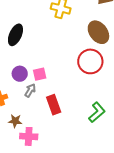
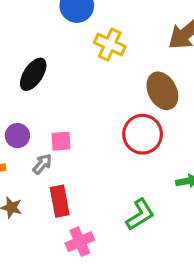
purple circle: (20, 74) -> (17, 136), moved
red rectangle: (54, 105) -> (60, 201), moved
pink cross: (29, 136) -> (80, 242), moved, turned -36

